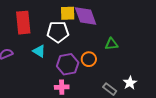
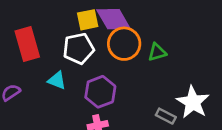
orange circle: (89, 59) -> (124, 44), moved, size x1.5
white star: (130, 83) -> (193, 102), size x1.6

